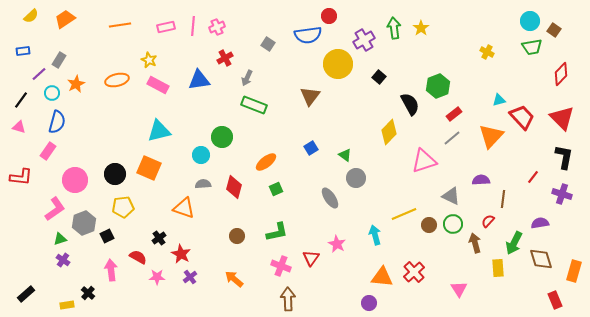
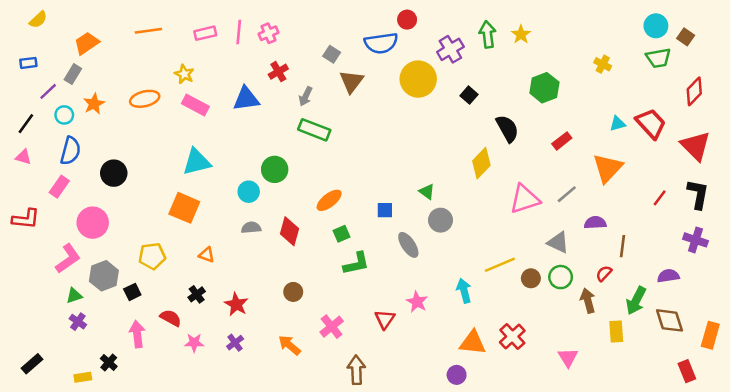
orange trapezoid: (65, 19) -> (86, 43), moved
green hexagon: (438, 86) -> (544, 88), moved
brown triangle: (310, 96) -> (351, 82), moved
red trapezoid: (522, 117) -> (651, 124), moved
gray line: (452, 138) -> (567, 194), moved
blue square: (311, 148) -> (385, 210), moved, turned 32
black circle: (115, 174) -> (114, 173), moved
red line: (533, 177) -> (660, 198), moved
orange triangle: (184, 208) -> (207, 255), moved, size x0.6
green L-shape: (277, 232) -> (356, 263), moved
red star: (181, 254) -> (236, 304), moved
pink cross: (281, 266) -> (332, 327), moved, turned 30

